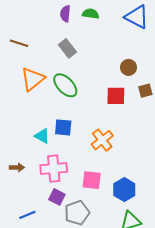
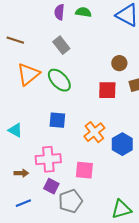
cyan triangle: (42, 136) -> (15, 130), moved
brown arrow: (17, 167) -> (21, 173), moved
blue hexagon: (124, 190) -> (122, 144), moved

